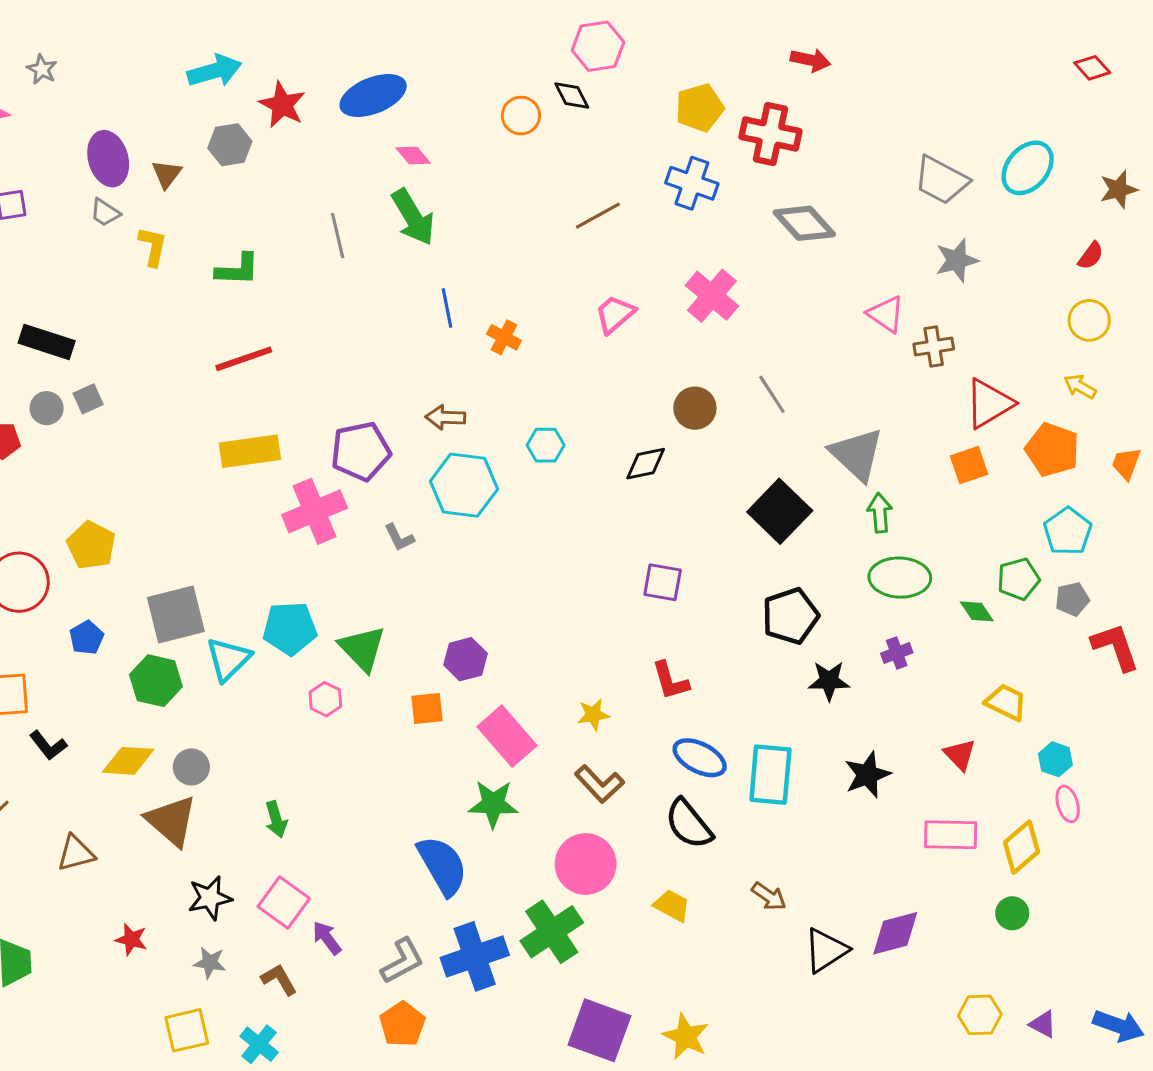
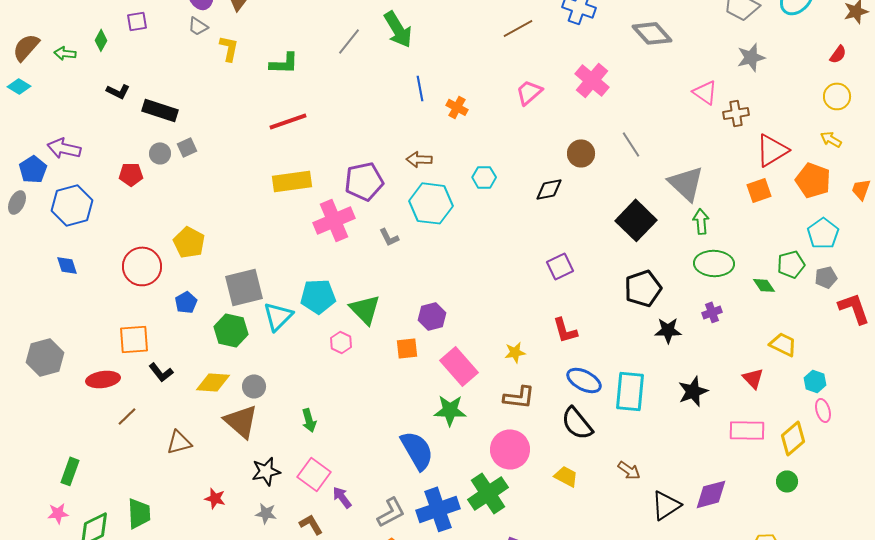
gray line: (338, 236) -> (349, 41), turned 52
purple square: (663, 582) -> (560, 266), turned -36
brown L-shape: (599, 784) -> (519, 397), turned -40

